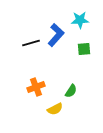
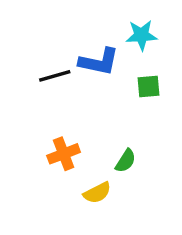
blue L-shape: (56, 35) -> (99, 62), turned 60

